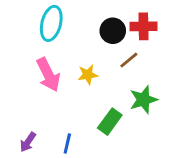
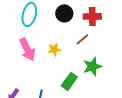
black circle: (113, 31) -> (64, 13), moved

